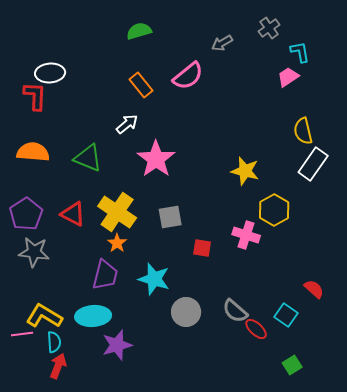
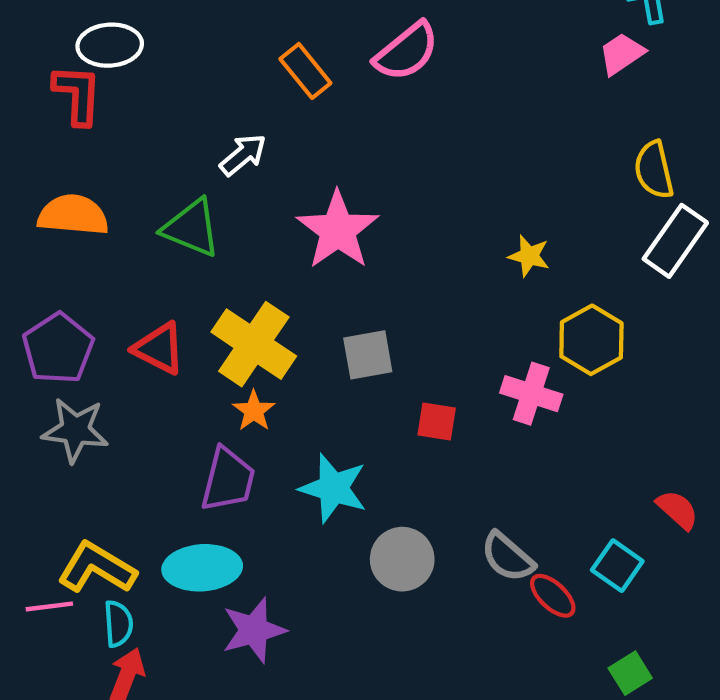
white arrow: (127, 124) -> (243, 155), moved
yellow star: (245, 171) -> (529, 256), size x0.7

